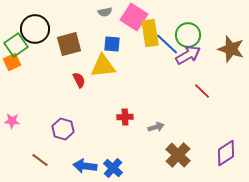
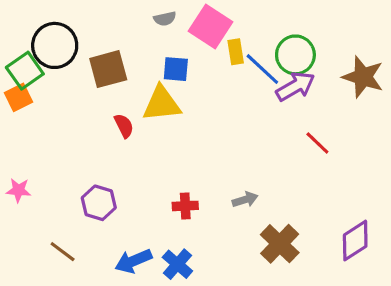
yellow rectangle: (150, 33) -> (236, 52), size x0.6
red cross: (125, 117) -> (185, 206), moved
blue arrow: (85, 166) -> (133, 261), turned -30

